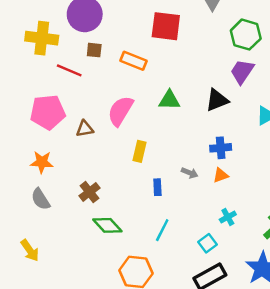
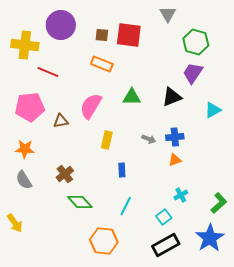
brown square: (94, 50) -> (102, 35), moved
gray arrow: (190, 173) -> (149, 139), moved

